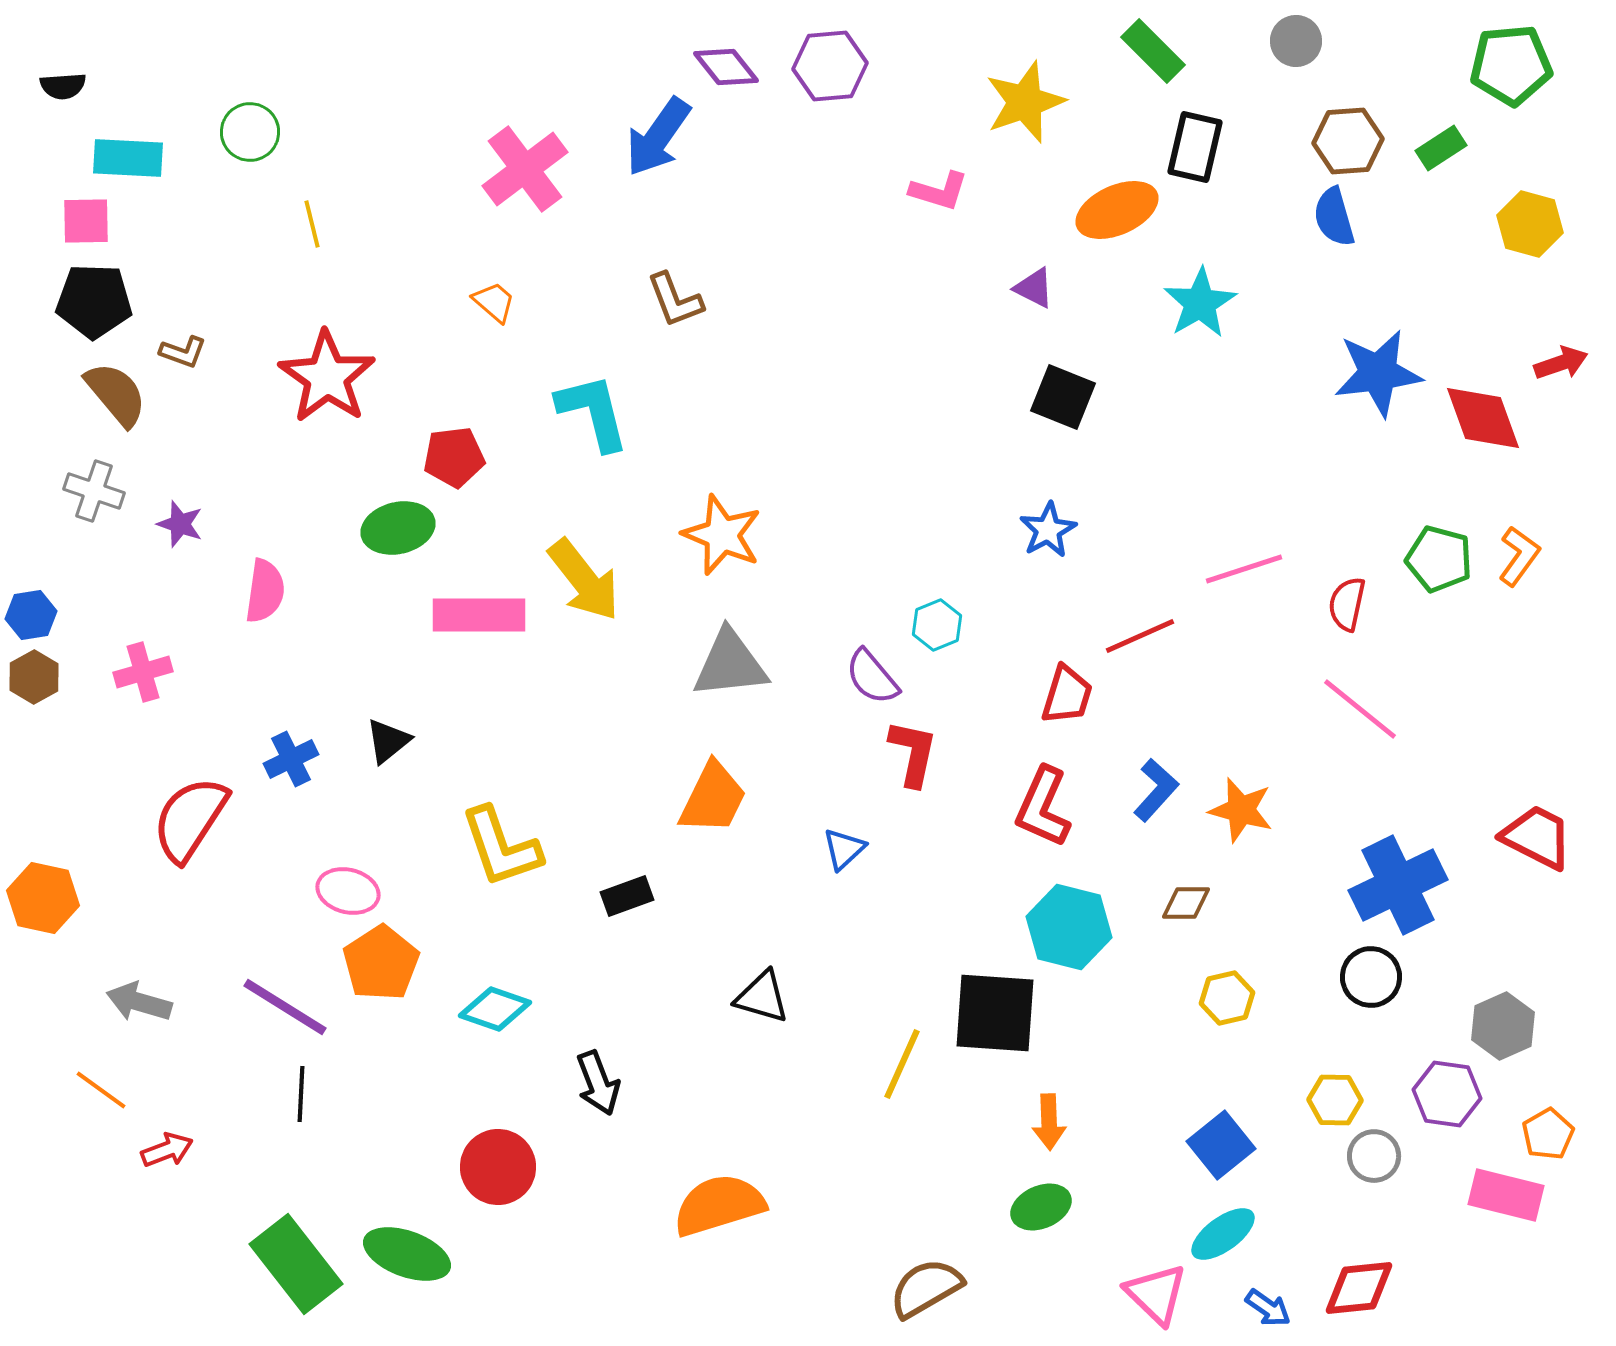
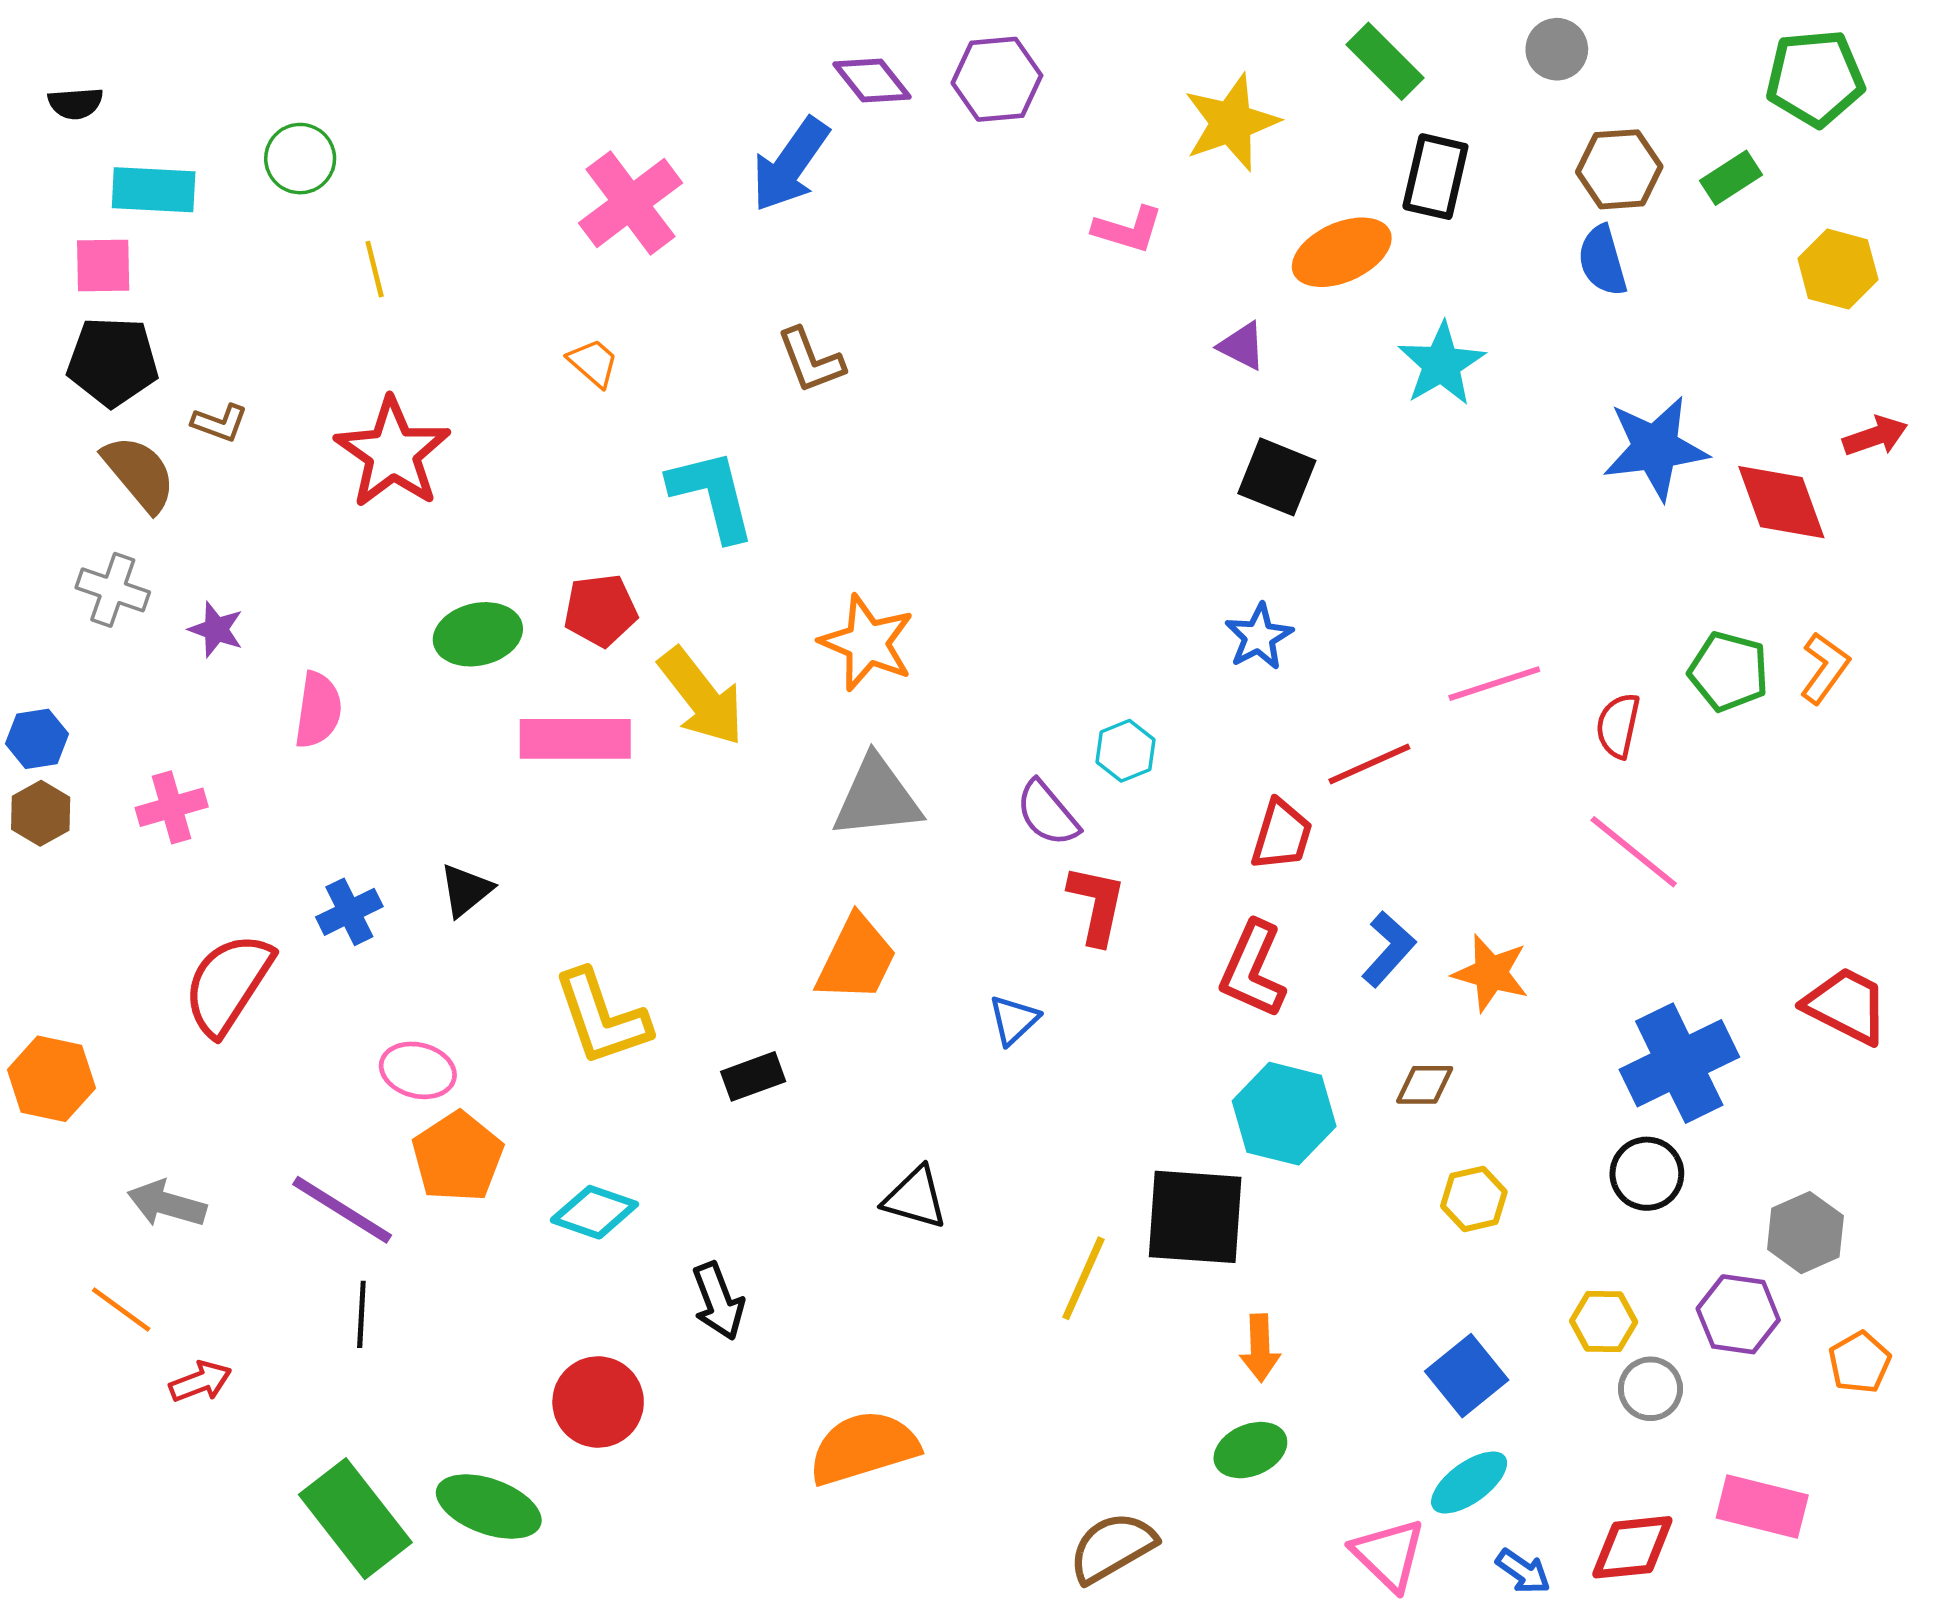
red pentagon: (454, 457) -> (600, 610), moved
pink rectangle: (1506, 1195) -> (1762, 1507), moved

